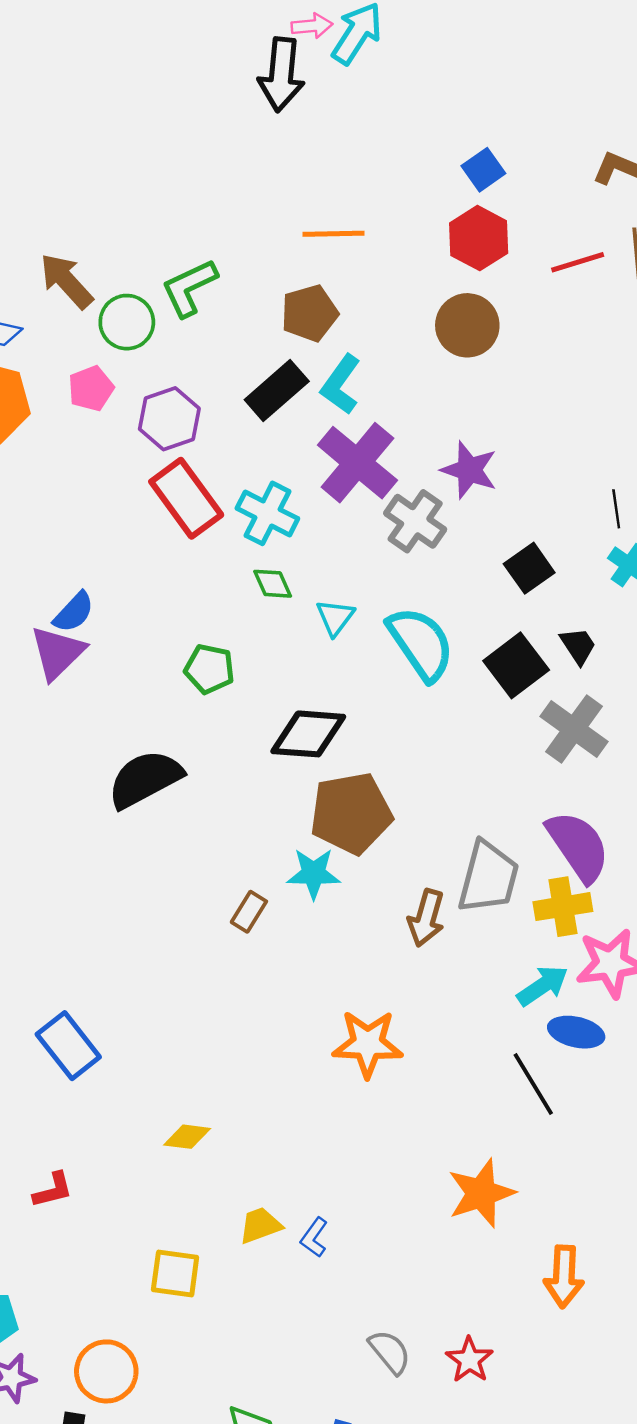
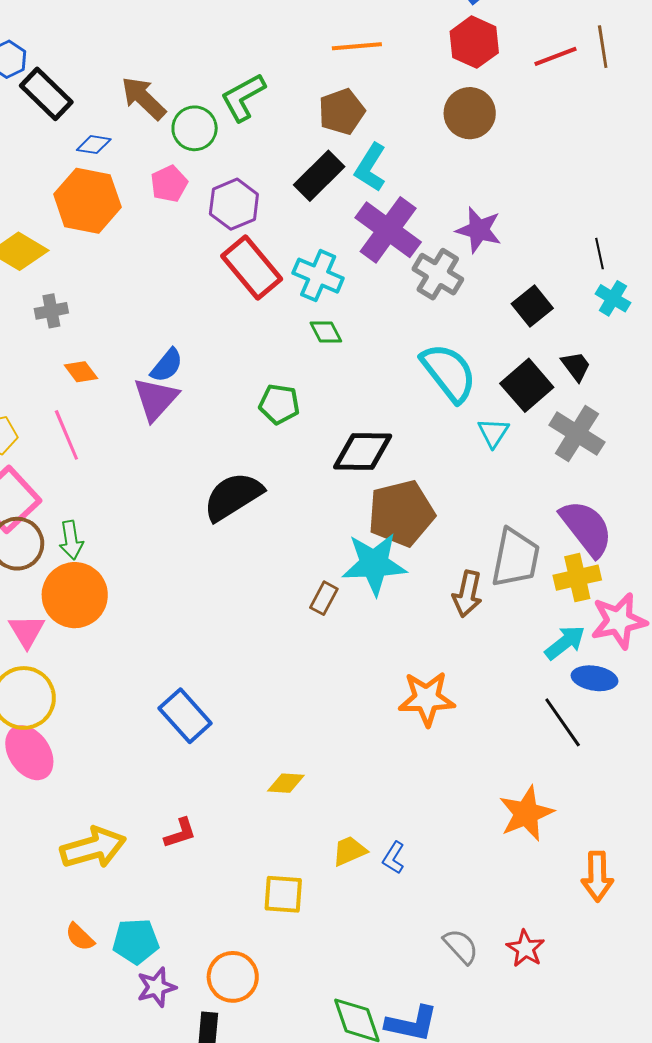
cyan triangle: (335, 617) -> (493, 433), moved
cyan star: (314, 873) -> (374, 564), size x1.5

